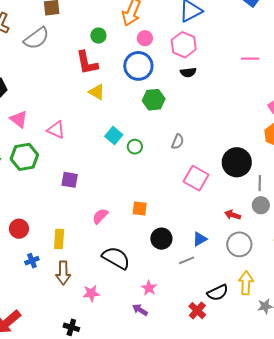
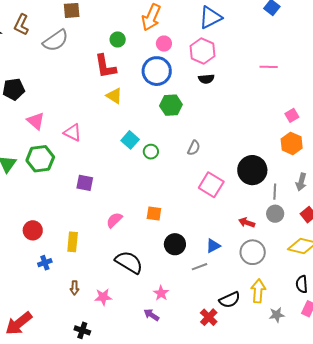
brown arrow: (63, 273) -> (75, 288), moved, size x0.6

